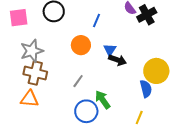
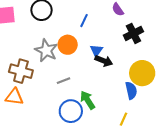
black cross: (147, 15) -> (133, 33), moved
gray star: (32, 51) -> (46, 50), moved, turned -30
gray line: (78, 81) -> (64, 81), turned 32

